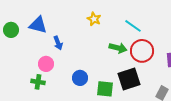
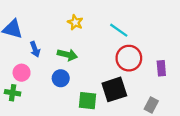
green arrow: (118, 48) -> (67, 55), moved
blue circle: (80, 78) -> (61, 78), moved

